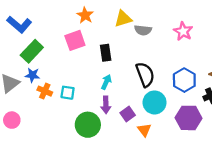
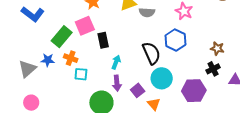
green rectangle: (32, 51) -> (62, 37), moved
black rectangle: (106, 53) -> (103, 40), moved
blue hexagon: (184, 80) -> (175, 40), moved
orange cross: (45, 91) -> (71, 58), moved

